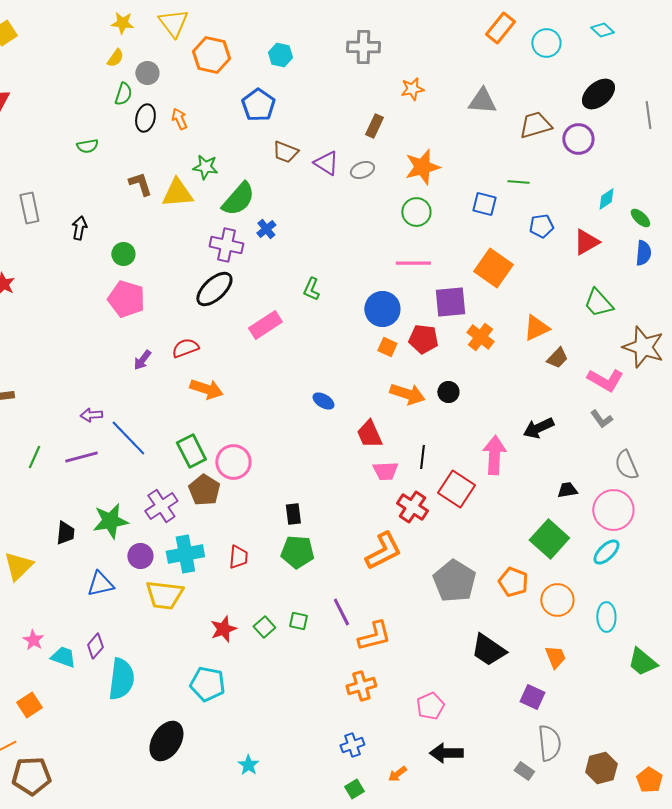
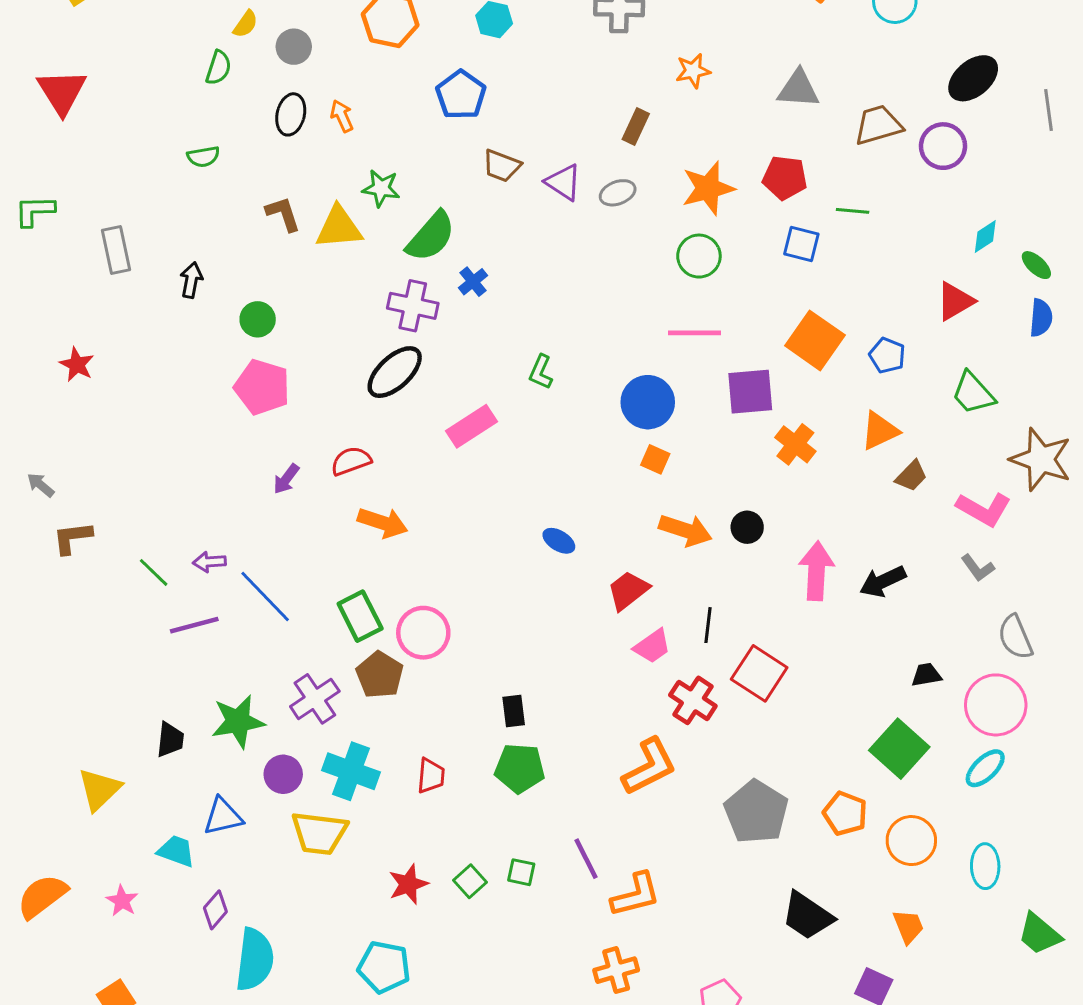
green semicircle: (123, 94) -> (218, 68), moved
blue pentagon: (541, 226) -> (887, 355), moved, turned 30
red pentagon: (423, 339) -> (785, 178), moved
red trapezoid: (369, 434) -> (628, 590), turned 76
pink arrow: (494, 455) -> (816, 571), moved
green line: (34, 457) -> (154, 572), moved, turned -70
pink trapezoid: (385, 471) -> (652, 646), turned -32
cyan cross: (185, 554) -> (351, 771), turned 30
cyan trapezoid: (63, 657) -> (176, 851), moved

